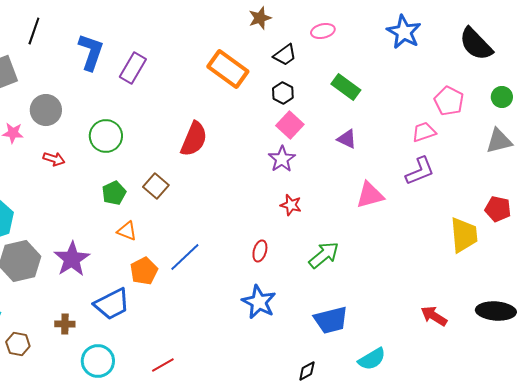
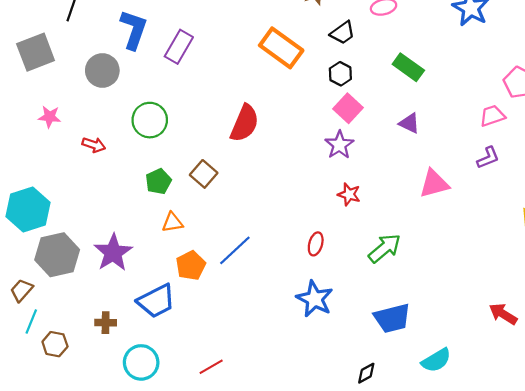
gray circle: (46, 110) -> (102, 70), moved
purple L-shape: (420, 171) -> (488, 158), size x0.7
orange triangle: (127, 231) -> (172, 222), turned -30

